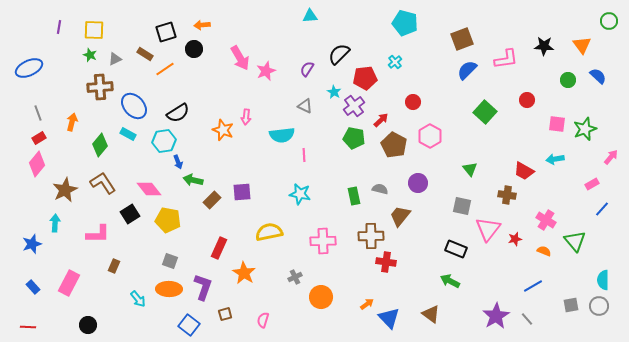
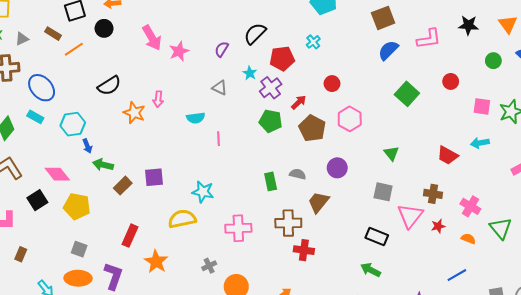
black semicircle: (178, 113) -> (109, 86), moved
cyan semicircle: (282, 135) -> (196, 118), size x0.7
cyan star: (300, 194) -> (203, 192), moved
brown cross: (507, 195) -> (433, 194), moved

